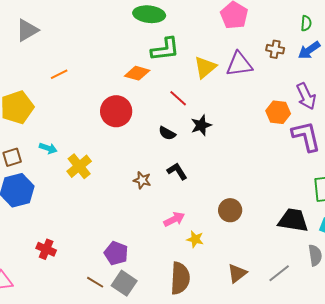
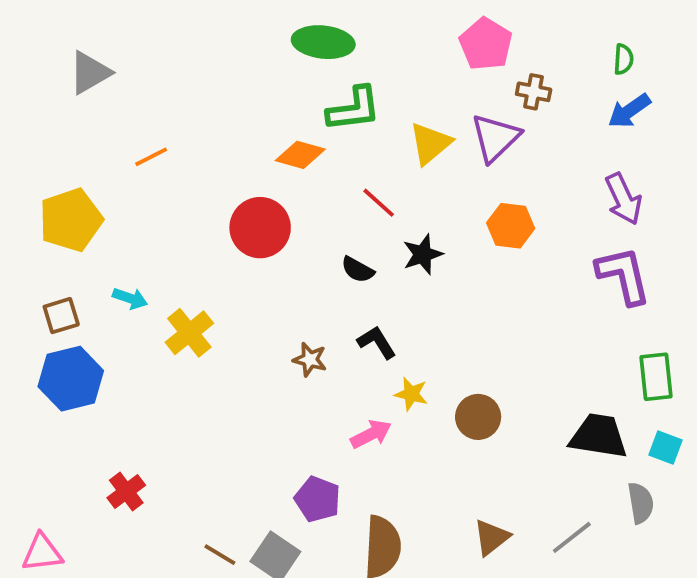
brown cross: (275, 49) -> (534, 92), moved
purple triangle: (239, 64) -> (495, 138), turned -36
orange hexagon: (278, 112) -> (511, 226), moved
yellow star: (195, 239) -> (411, 394), moved
red cross: (46, 249) -> (126, 491), turned 30
purple pentagon: (116, 253) -> (317, 499), moved

